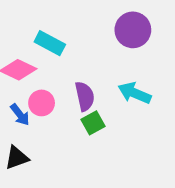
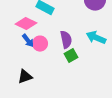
blue arrow: (20, 115) -> (28, 41), moved

